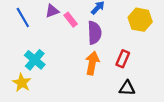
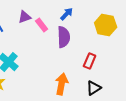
orange arrow: (92, 63) -> (62, 84), moved
black triangle: (127, 88) -> (94, 88), turned -35

